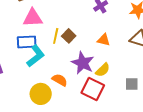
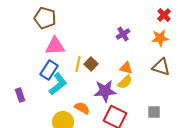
blue rectangle: (27, 42) -> (49, 70), turned -54
purple star: (83, 63) -> (105, 91), turned -30
yellow semicircle: (103, 70) -> (125, 82), moved

